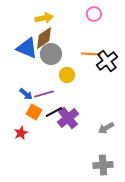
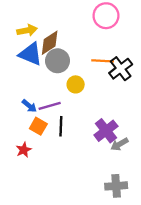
pink circle: (94, 14) -> (106, 16), size x1.5
yellow arrow: (44, 18) -> (27, 30), moved
black line: (54, 112) -> (61, 126), turned -60
purple cross: (68, 118) -> (106, 131), moved

